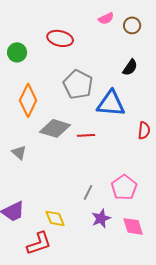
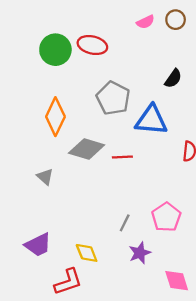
brown circle: (132, 25) -> (176, 20), moved
green circle: (17, 52) -> (55, 50), moved, size x1.4
pink diamond: (133, 226) -> (177, 281), moved

